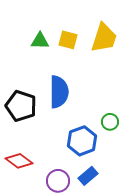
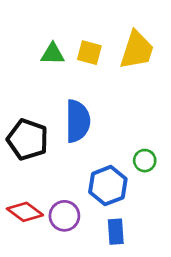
blue rectangle: (88, 176) -> (116, 232), turned -54
purple circle: (58, 181) -> (64, 216), moved

